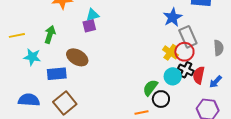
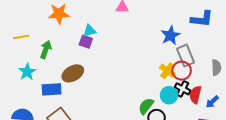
purple square: (89, 26) -> (86, 42), turned 32
yellow line: (17, 35) -> (21, 37), moved
cyan star: (32, 57) -> (27, 72), turned 30
brown ellipse: (77, 57) -> (73, 73), turned -60

